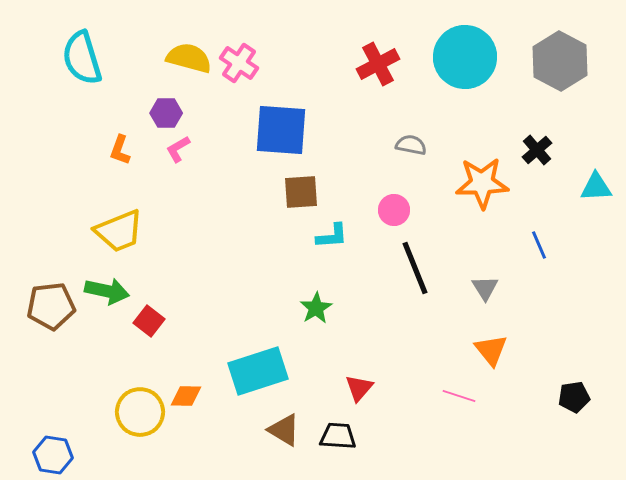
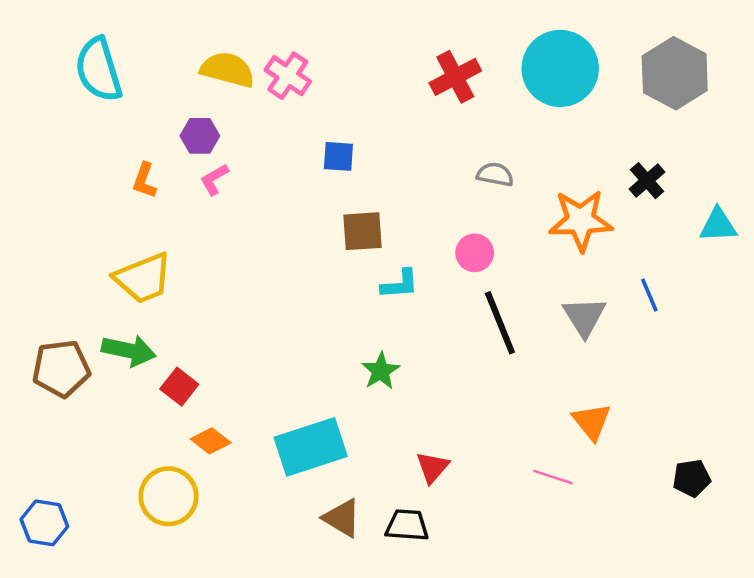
blue square: (281, 130) -> (338, 156), size x0.5
gray triangle: (485, 288) -> (584, 317), moved, size x1.4
orange diamond: (186, 396) -> (211, 441), moved, turned 36
blue hexagon: (53, 455) -> (44, 523), moved

